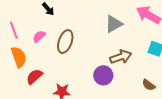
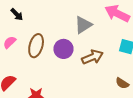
purple circle: (103, 75) -> (63, 49), moved

